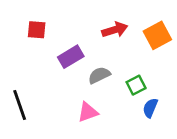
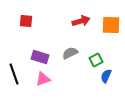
orange square: (157, 35) -> (111, 25), turned 30
purple rectangle: (71, 57) -> (40, 57), moved, turned 48
pink triangle: (88, 112) -> (43, 79), moved

